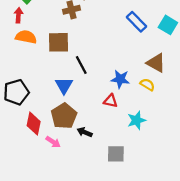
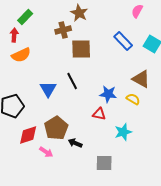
orange semicircle: (26, 37) -> (21, 55), turned 144
brown square: (59, 42) -> (81, 49), moved
blue triangle: (64, 86) -> (48, 89), moved
red diamond: (34, 124) -> (28, 135), turned 60

